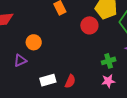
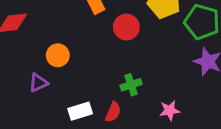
red circle: (89, 25) -> (126, 27), moved
green cross: (109, 61) -> (131, 85), moved

